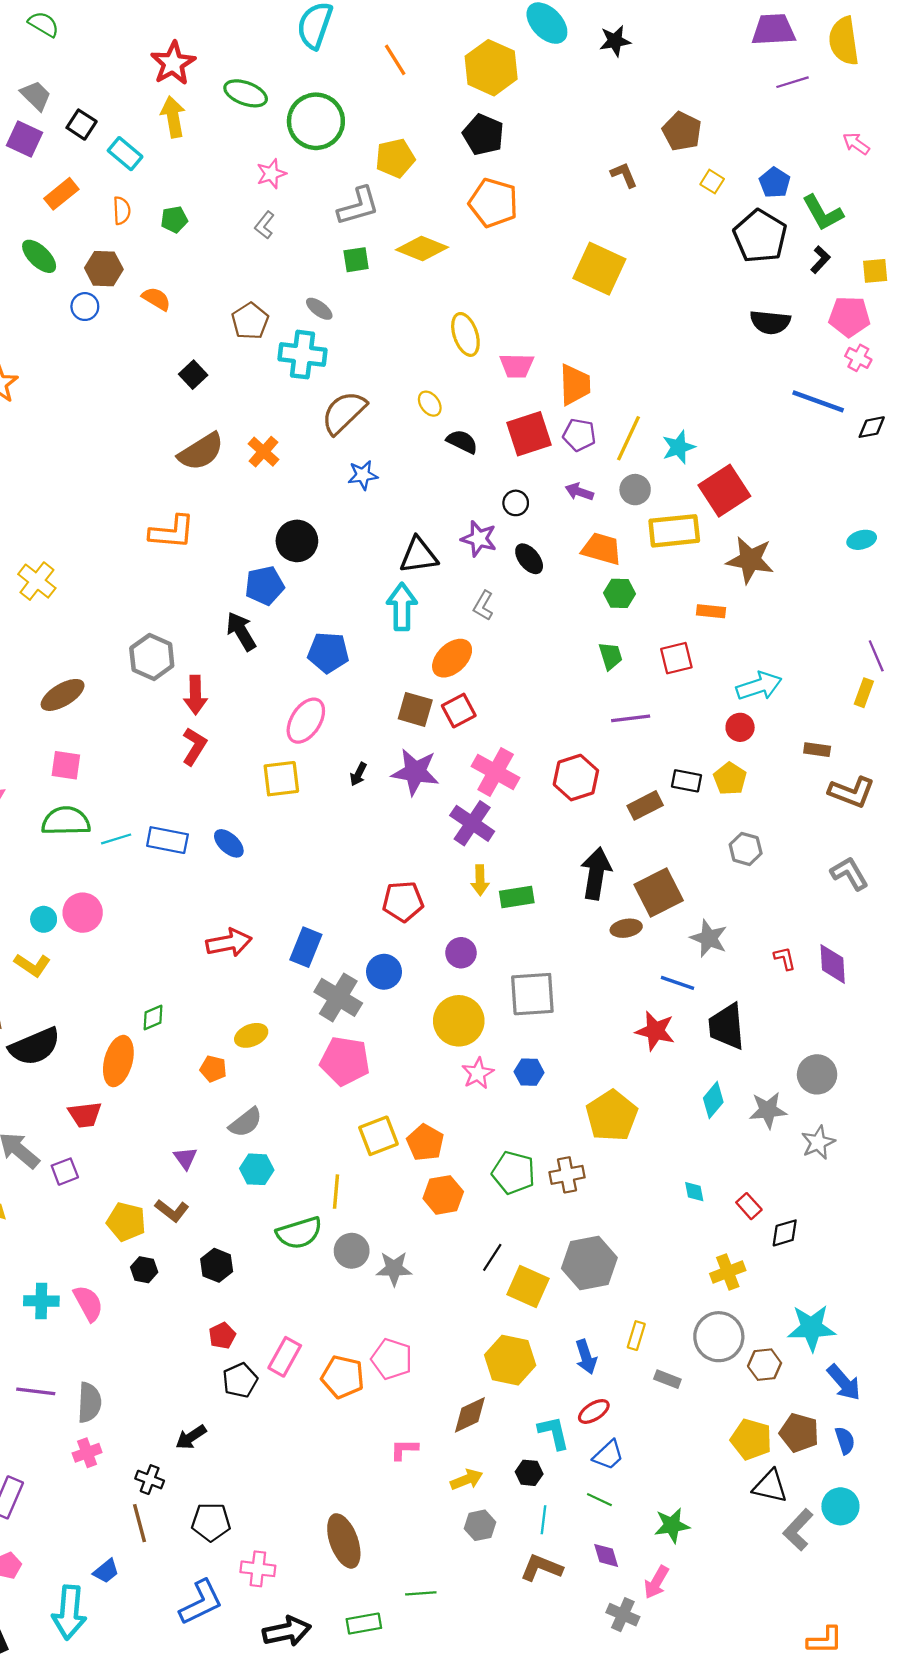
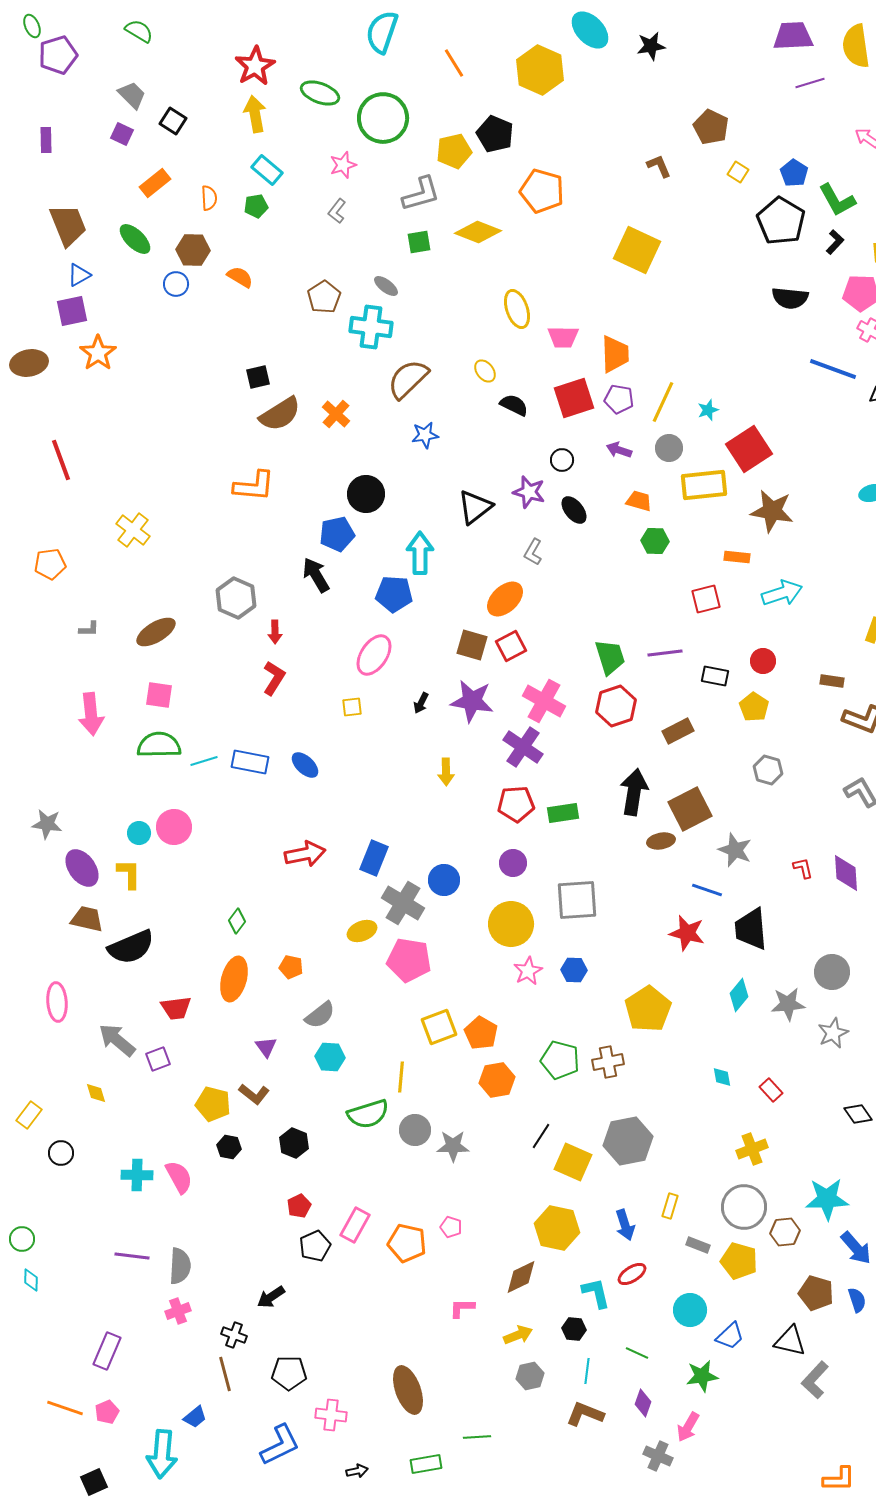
black pentagon: (483, 135) -> (495, 134), moved
purple square: (25, 139) -> (122, 134), size x0.7
cyan rectangle: (125, 154) -> (267, 170), moved
black square: (193, 375) -> (258, 377), moved, turned 30
cyan star: (679, 447) -> (708, 410), size x0.7
orange trapezoid: (602, 549) -> (639, 501), size x0.7
black triangle: (419, 555) -> (475, 507), turned -30
cyan arrow: (402, 607) -> (420, 553), moved
green trapezoid: (611, 656) -> (610, 657), moved, size x1.4
cyan arrow: (759, 686) -> (782, 593), moved
red arrow: (195, 695) -> (275, 632), size x0.7
yellow square: (281, 779) -> (352, 707), size x0.6
black rectangle: (686, 781) -> (715, 676), moved
yellow arrow: (480, 880) -> (446, 772), moved
red pentagon: (403, 901) -> (516, 804), moved
yellow L-shape: (32, 965) -> (129, 874), turned -124
green diamond: (153, 1017) -> (237, 921), turned -30
yellow ellipse: (251, 1035) -> (362, 931), moved
orange ellipse: (118, 1061) -> (234, 979), moved
black diamond: (785, 1233) -> (858, 1114), moved, turned 72
pink pentagon: (392, 1359) -> (451, 1227), size x0.6
yellow pentagon: (751, 1439) -> (739, 1261), moved
blue trapezoid: (608, 1455) -> (730, 1336), moved
cyan circle: (840, 1506) -> (690, 1310), moved
purple diamond: (606, 1555) -> (643, 1403), turned 36
black arrow: (287, 1631) -> (357, 1471), size x0.5

